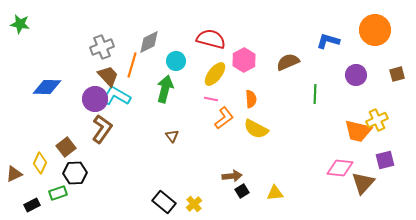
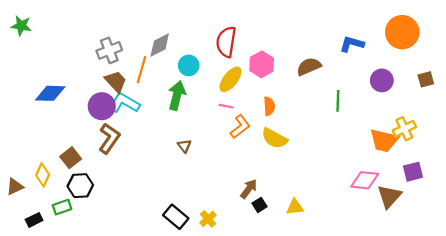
red semicircle: (211, 39) -> (226, 42), turned -96
brown arrow: (232, 176) -> (249, 189), turned -48

